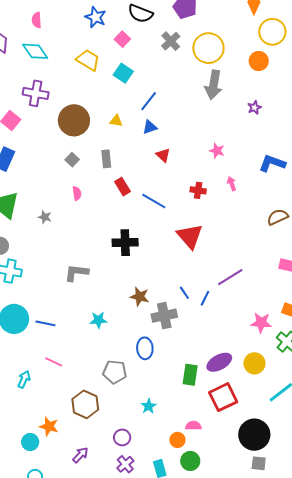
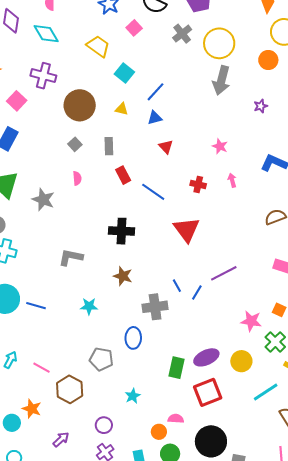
cyan square: (123, 73) -> (124, 73), moved
gray star: (45, 217) -> (43, 200), size x1.6
brown star: (140, 297) -> (123, 276), moved
pink line: (54, 362) -> (41, 368), moved
black circle: (254, 435) -> (211, 441), moved

